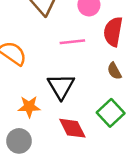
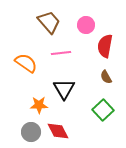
pink line: (72, 42) -> (61, 53), moved
red diamond: (72, 128) -> (58, 131), moved

